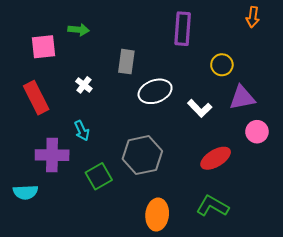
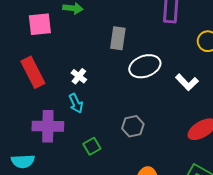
white cross: (84, 85) -> (79, 76), moved
gray hexagon: (142, 155) -> (133, 126), size x0.6
green square: (99, 176) -> (92, 146), size x0.7

